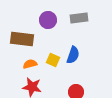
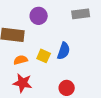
gray rectangle: (79, 18) -> (81, 14), moved

